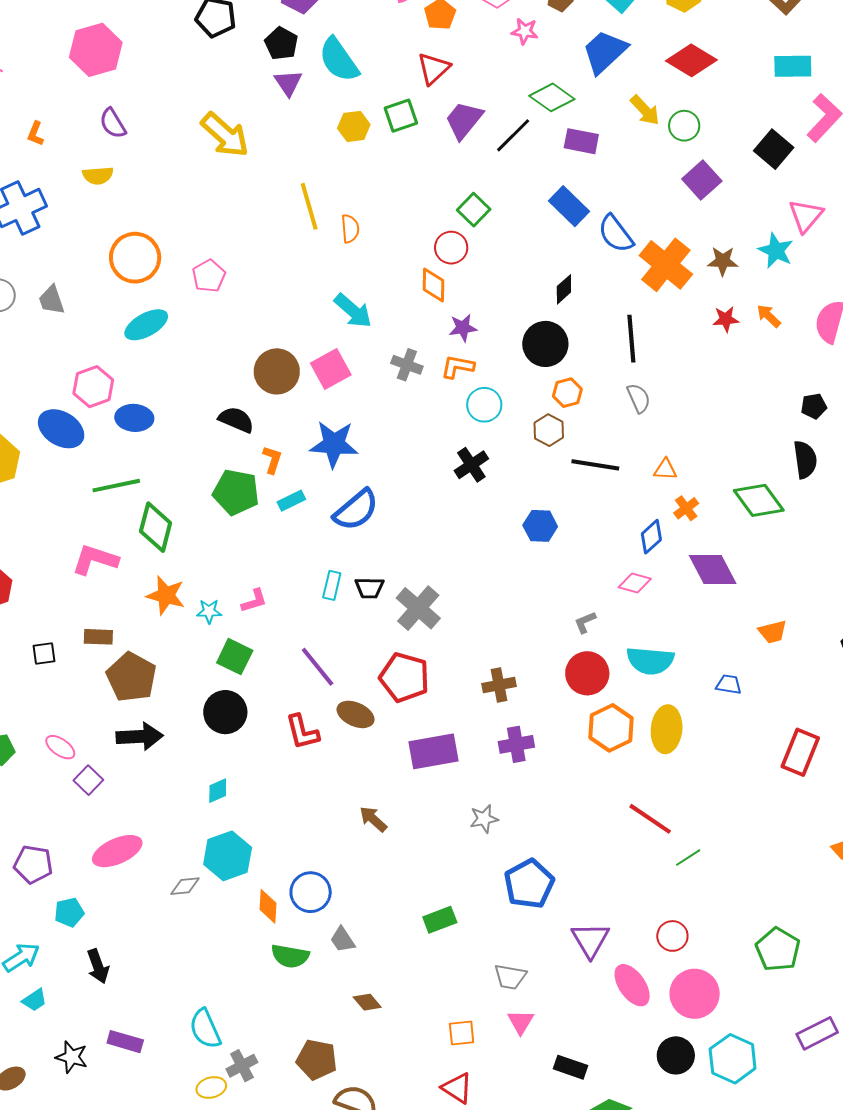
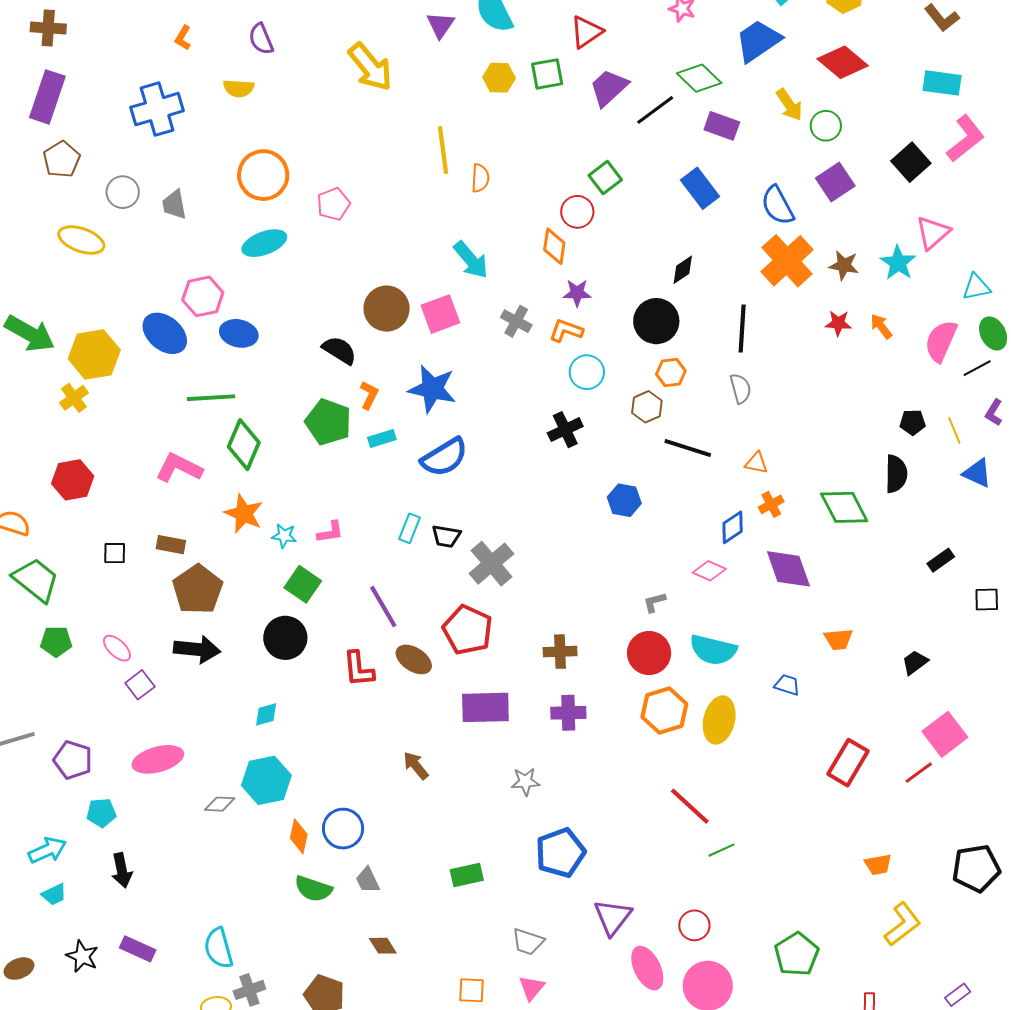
blue semicircle: (616, 234) -> (778, 205), moved

